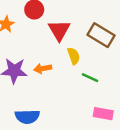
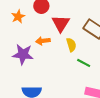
orange arrow: (43, 69) -> (43, 41), moved

